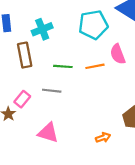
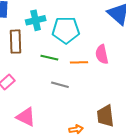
cyan pentagon: (93, 25) -> (66, 30), moved
gray line: (52, 91) -> (60, 85), moved

